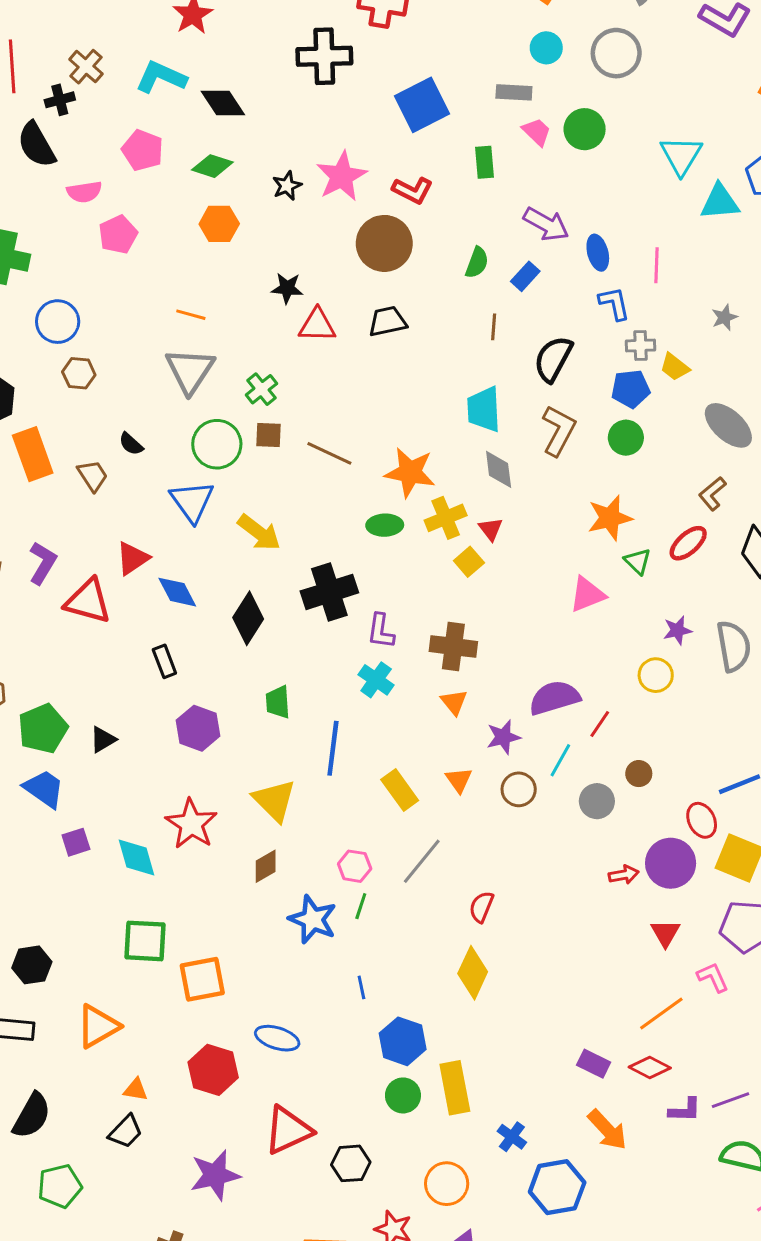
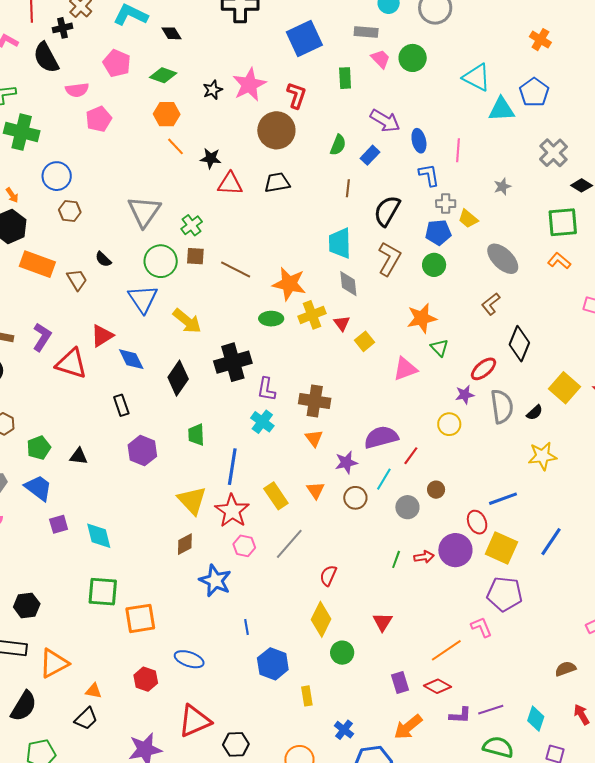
black diamond: (223, 103) -> (171, 33), size x0.7
cyan triangle: (681, 155) -> (477, 77), turned -36
red L-shape: (413, 190) -> (296, 95), turned -100
orange line: (191, 315) -> (175, 146), moved, turned 30
orange rectangle: (33, 454) -> (37, 264), turned -52
red ellipse: (688, 543) -> (483, 369), moved
yellow square: (469, 562) -> (365, 341), moved
green pentagon: (43, 729) -> (39, 448), size x0.7
black triangle: (103, 740) -> (79, 456), turned 36
red star: (191, 824) -> (232, 511), moved
green line: (361, 906) -> (396, 559), moved
red triangle: (665, 933) -> (383, 622), moved
orange triangle: (98, 1026) -> (54, 663), moved
purple rectangle: (594, 1064) -> (400, 683), turned 45
red hexagon: (213, 1070) -> (146, 679), size x0.7
yellow rectangle: (455, 1088) -> (307, 696), size x0.6
green circle: (403, 1095) -> (342, 653), moved
orange arrow: (607, 1130) -> (408, 727), turned 92

